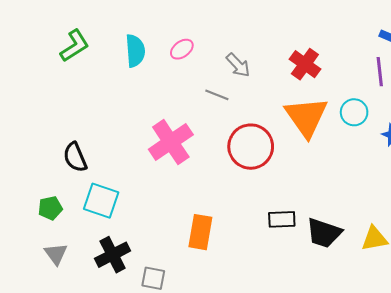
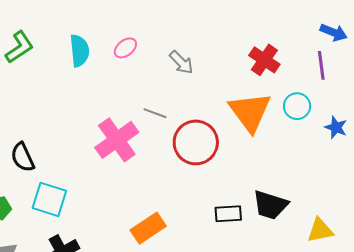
red cross: (305, 64) -> (264, 60), moved
gray line: (217, 95) -> (155, 113), moved
orange rectangle: (200, 232) -> (148, 228), turned 48
black trapezoid: (324, 233) -> (270, 205), moved

